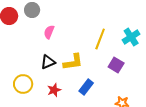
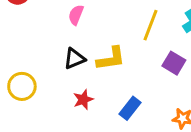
yellow circle: (23, 84) -> (22, 86), moved
blue rectangle: (86, 87) -> (130, 108), moved

